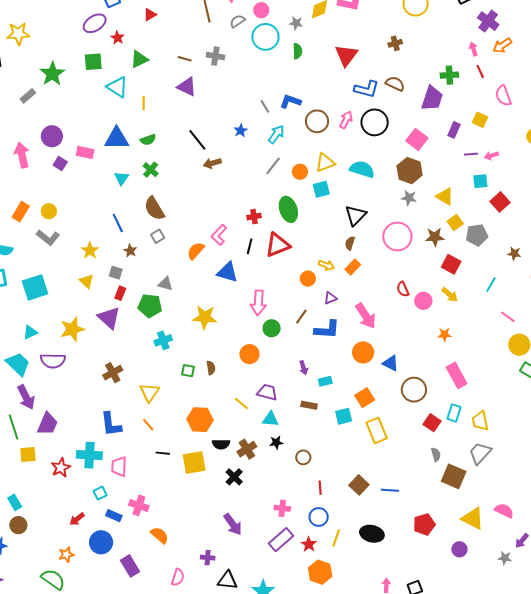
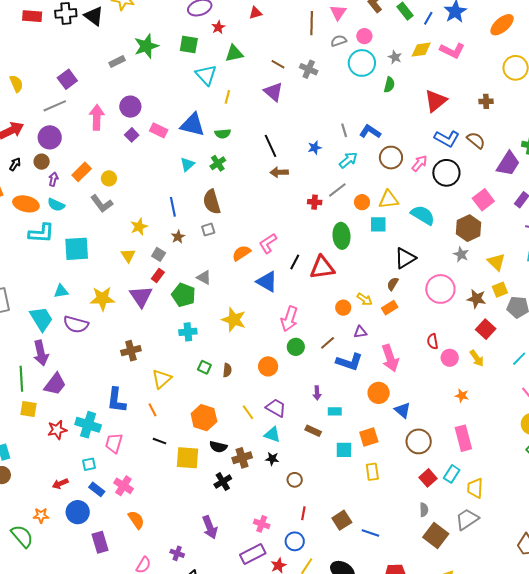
red cross: (254, 217) -> (315, 202), moved
yellow rectangle: (377, 430) -> (372, 472), size x0.7

